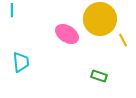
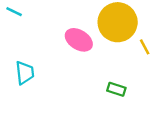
cyan line: (12, 10) -> (14, 12), turned -64

